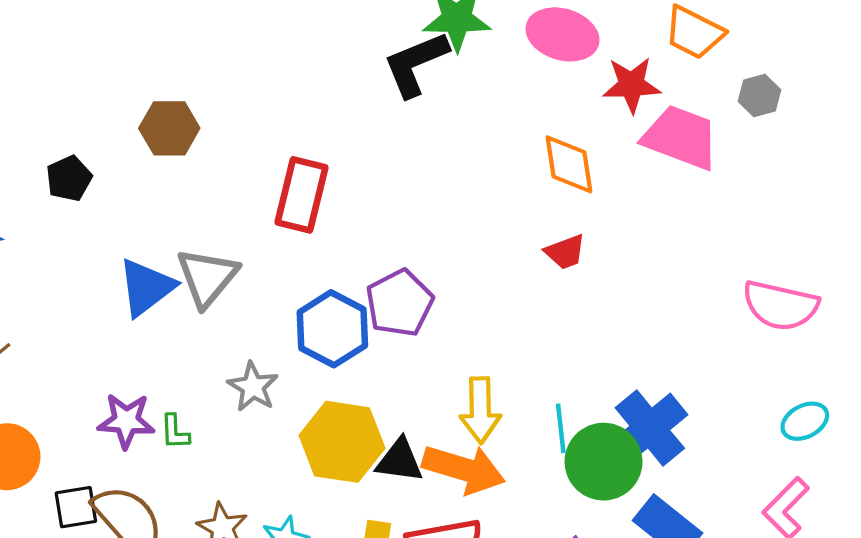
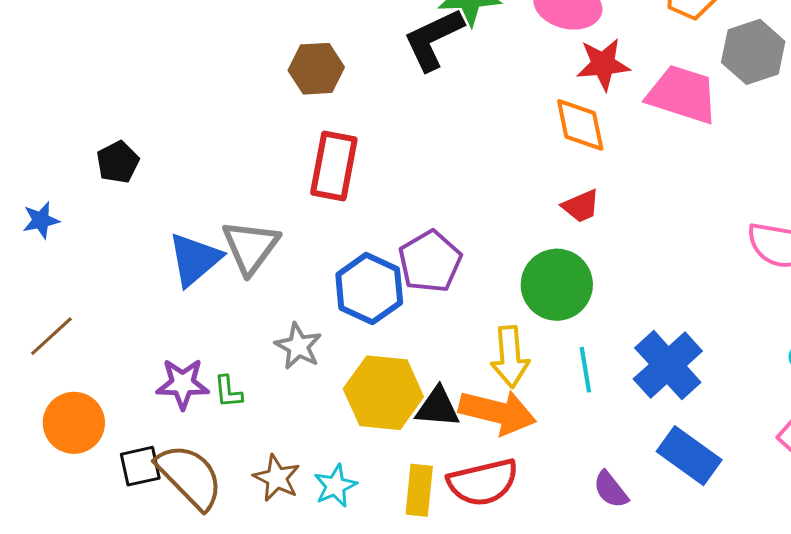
red star: (631, 85) -> (603, 64), moved
gray hexagon: (759, 96) -> (753, 52), size x1.6
brown hexagon: (169, 128) -> (316, 69), moved
green circle: (604, 462) -> (557, 285), moved

